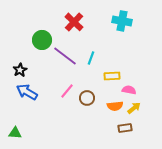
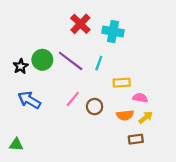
cyan cross: (122, 21) -> (113, 32), moved
green circle: (42, 40) -> (42, 60), moved
black star: (20, 70) -> (21, 66), moved

